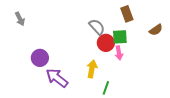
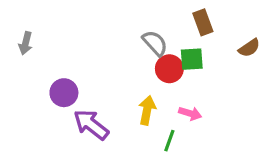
gray arrow: (20, 19) -> (26, 43), moved, turned 40
pink arrow: (119, 53) -> (190, 113), moved, turned -64

